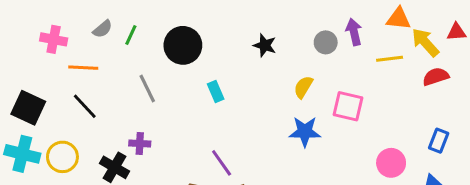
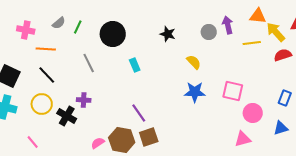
yellow semicircle: (303, 87) -> (194, 62), turned 105
pink square: (348, 106) -> (233, 91), moved
yellow circle: (62, 157) -> (42, 104), moved

